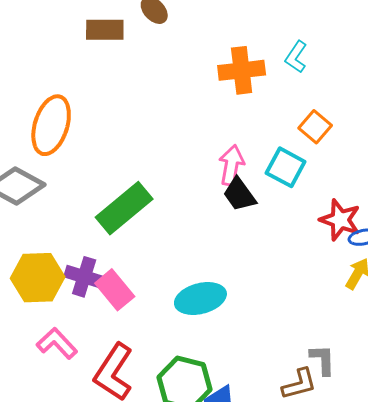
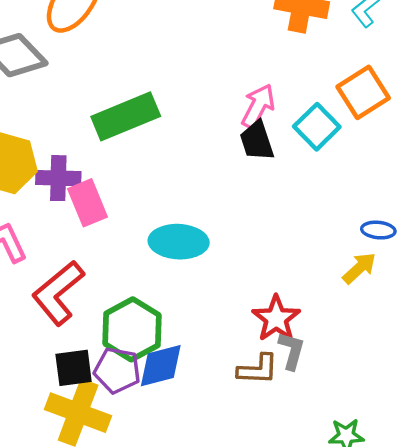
orange square: (315, 127) -> (363, 92), size x1.4
red star: (340, 220) -> (276, 318), moved
purple cross: (84, 277) -> (58, 178), turned -33

